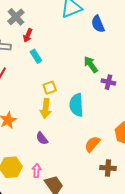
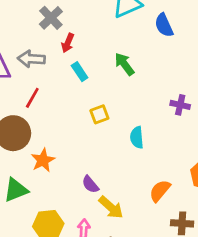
green arrow: (91, 64) -> (124, 64), moved
cyan semicircle: (76, 105) -> (137, 137), size x0.7
yellow arrow: (46, 108) -> (111, 207), moved, turned -54

